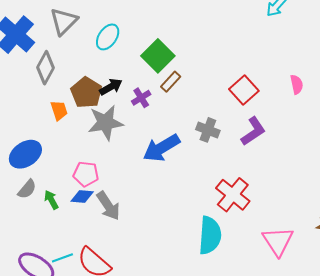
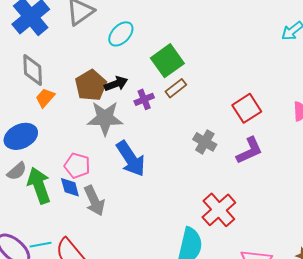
gray diamond: (45, 68) -> (33, 70), moved, turned -40
orange trapezoid: (59, 110) -> (45, 98), moved, turned -130
blue arrow: (161, 148) -> (131, 159), moved, turned -102
blue diamond: (82, 196) -> (70, 187), turned 60
green arrow: (51, 200) -> (39, 185), size x1.8

